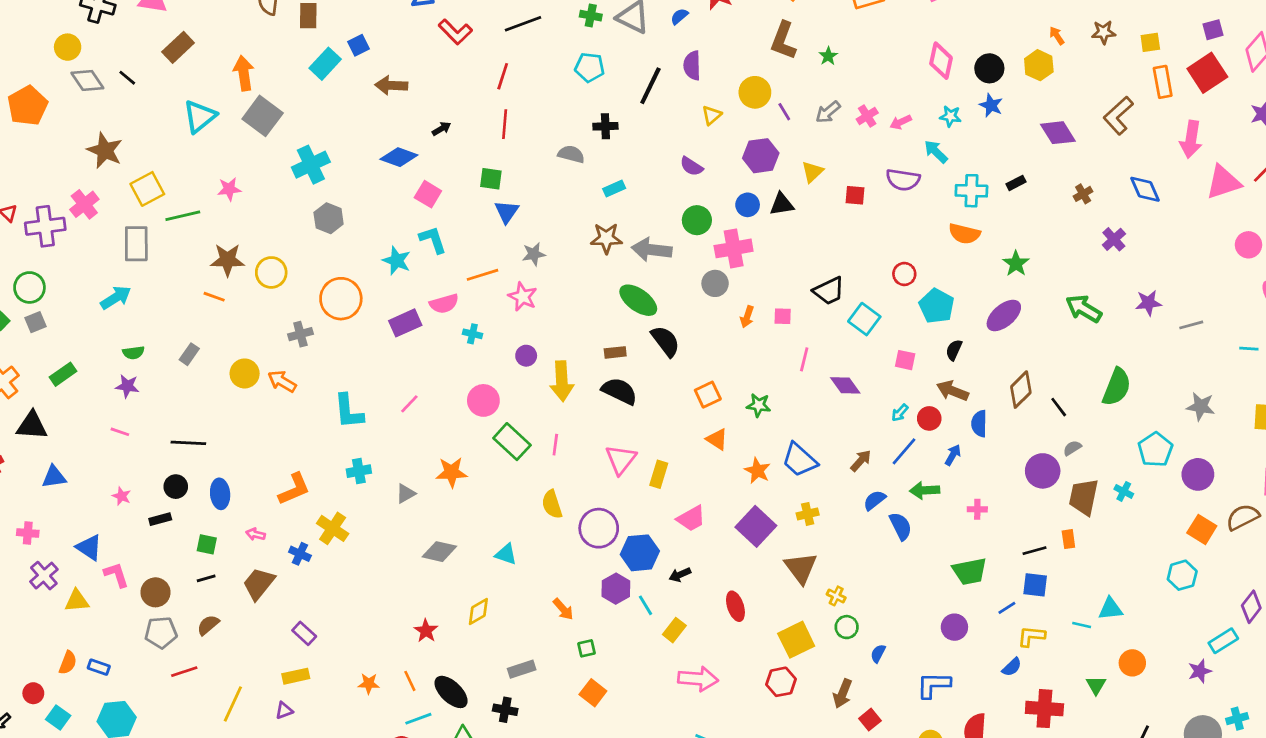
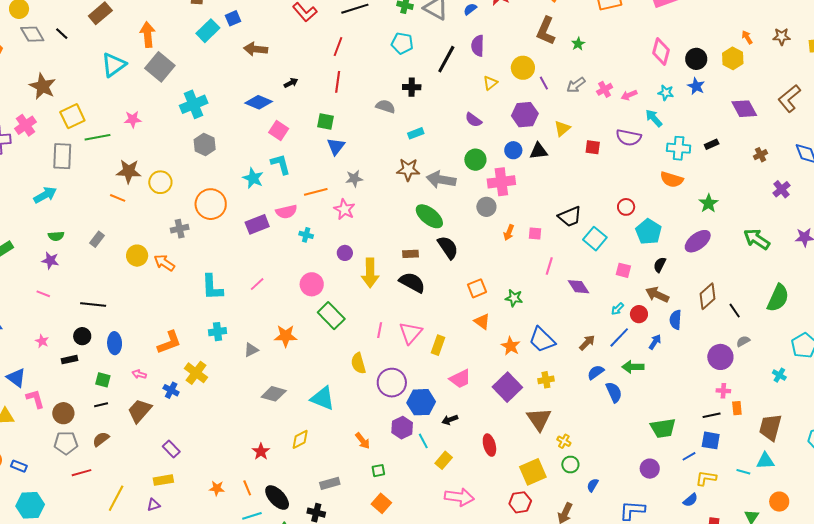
pink line: (555, 445) -> (380, 330), moved
brown trapezoid: (1084, 497) -> (770, 427), moved
pink cross: (977, 509) -> (723, 391), moved
cyan triangle: (506, 554) -> (323, 398), size x1.5

